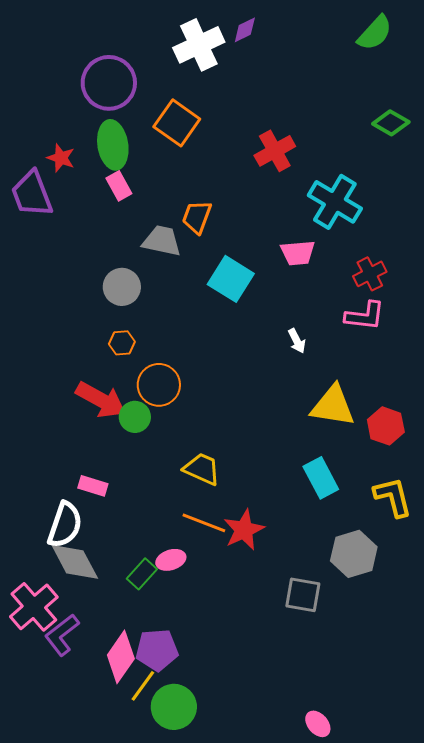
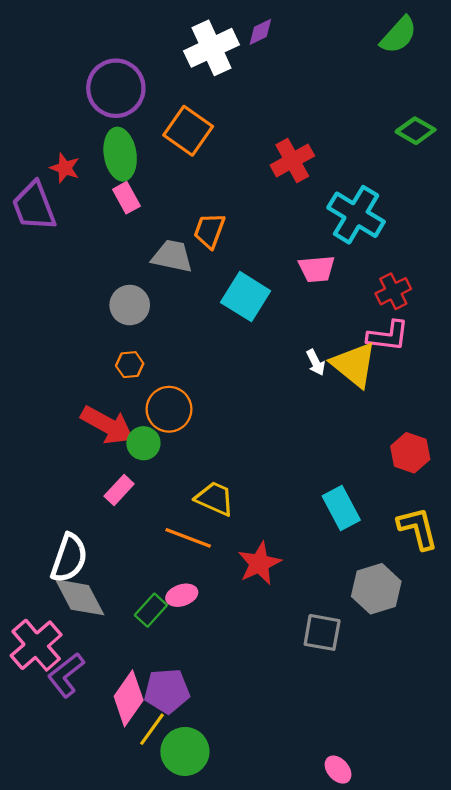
yellow triangle: (333, 406) -> (354, 365), moved, turned 30
pink rectangle: (93, 486) -> (119, 490), moved, turned -64
orange line: (204, 523) -> (188, 538), moved

